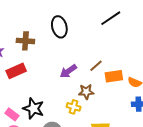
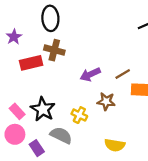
black ellipse: (59, 27) -> (50, 18), moved
brown cross: (25, 41) -> (54, 50), moved
yellow cross: (74, 107) -> (79, 115), moved

